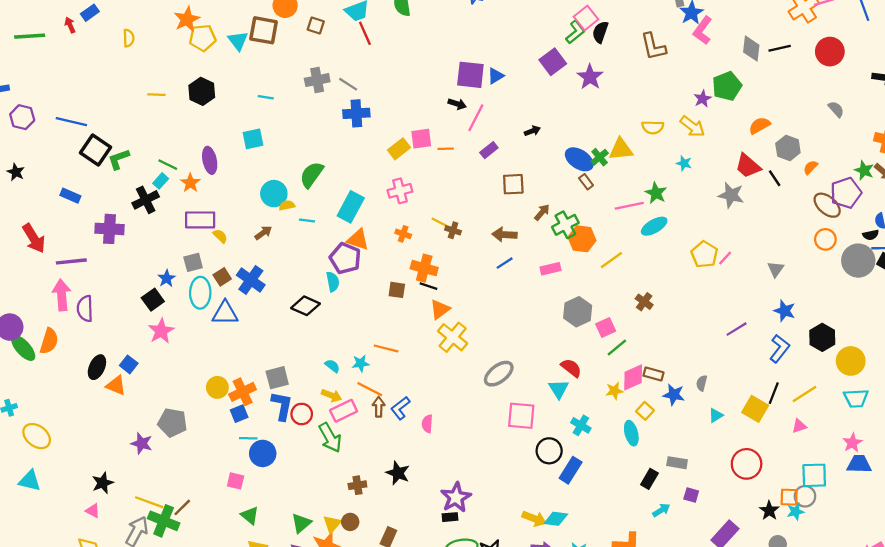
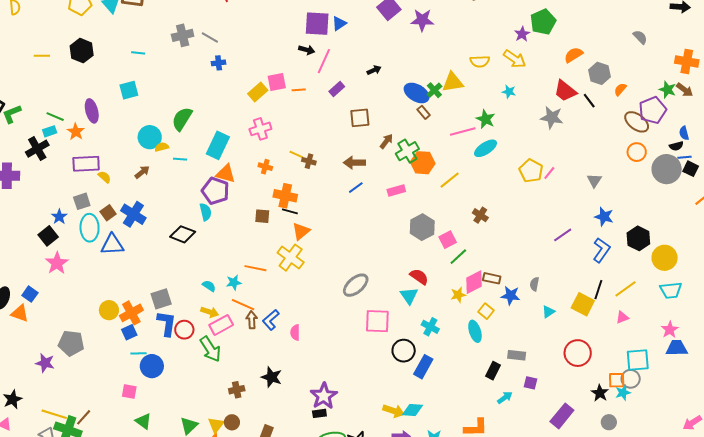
purple star: (590, 77) -> (422, 20), turned -30
blue cross: (356, 113) -> (219, 63), size x0.6
cyan rectangle: (161, 181) -> (50, 131), turned 32
yellow cross: (453, 337) -> (291, 258), moved

